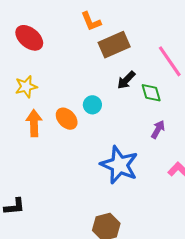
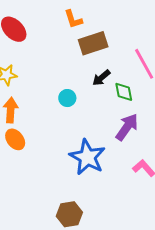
orange ellipse: (67, 119) -> (15, 139), moved
purple arrow: (158, 129) -> (127, 127), size x1.6

